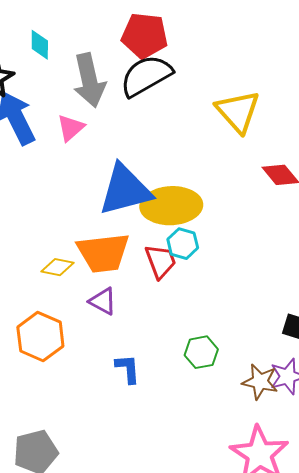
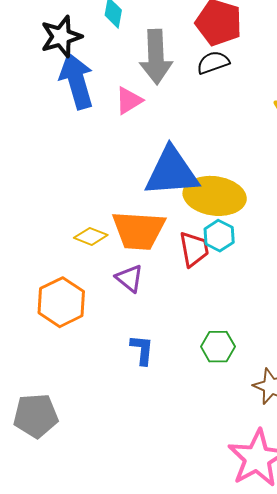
black semicircle: (146, 76) -> (213, 63), size x0.6

